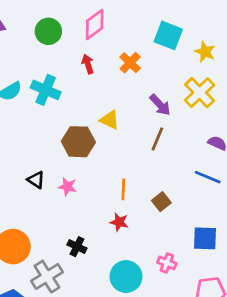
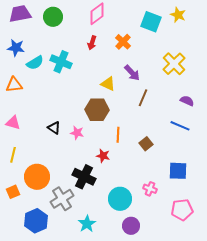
green circle: (48, 31) -> (53, 17), moved
yellow star: (205, 52) -> (178, 15), moved
red arrow: (88, 64) -> (92, 43), turned -144
purple arrow: (160, 105) -> (132, 73), moved
brown hexagon: (78, 142) -> (97, 110), moved
red star: (119, 222) -> (103, 156), moved
black cross: (77, 247) -> (84, 177), size x1.6

